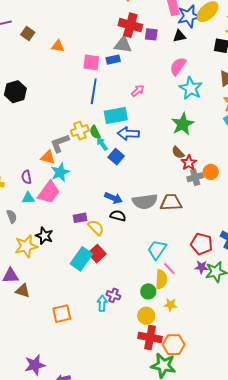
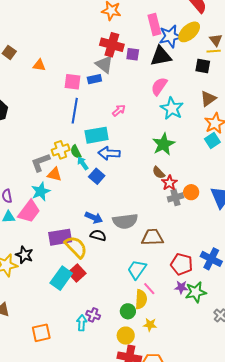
black triangle: (179, 36) -> (161, 56), size x1.6
gray triangle: (123, 45) -> (104, 64), turned 30
orange triangle: (48, 157) -> (54, 174), moved
brown trapezoid: (171, 202) -> (152, 237), moved
purple rectangle: (80, 218) -> (60, 237), size x1.6
yellow semicircle: (96, 228) -> (76, 247), size x1.4

